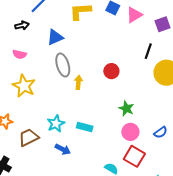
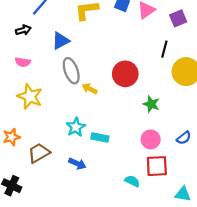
red circle: (111, 71) -> (125, 74), size x1.5
yellow arrow: (78, 82) -> (90, 89), turned -64
green star: (126, 108) -> (151, 104), moved
cyan star: (56, 124) -> (76, 127), moved
red square: (134, 156) -> (157, 166), turned -30

